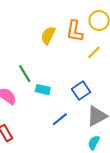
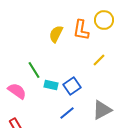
yellow line: (94, 52) -> (99, 60), moved
blue square: (81, 91) -> (72, 86), moved

